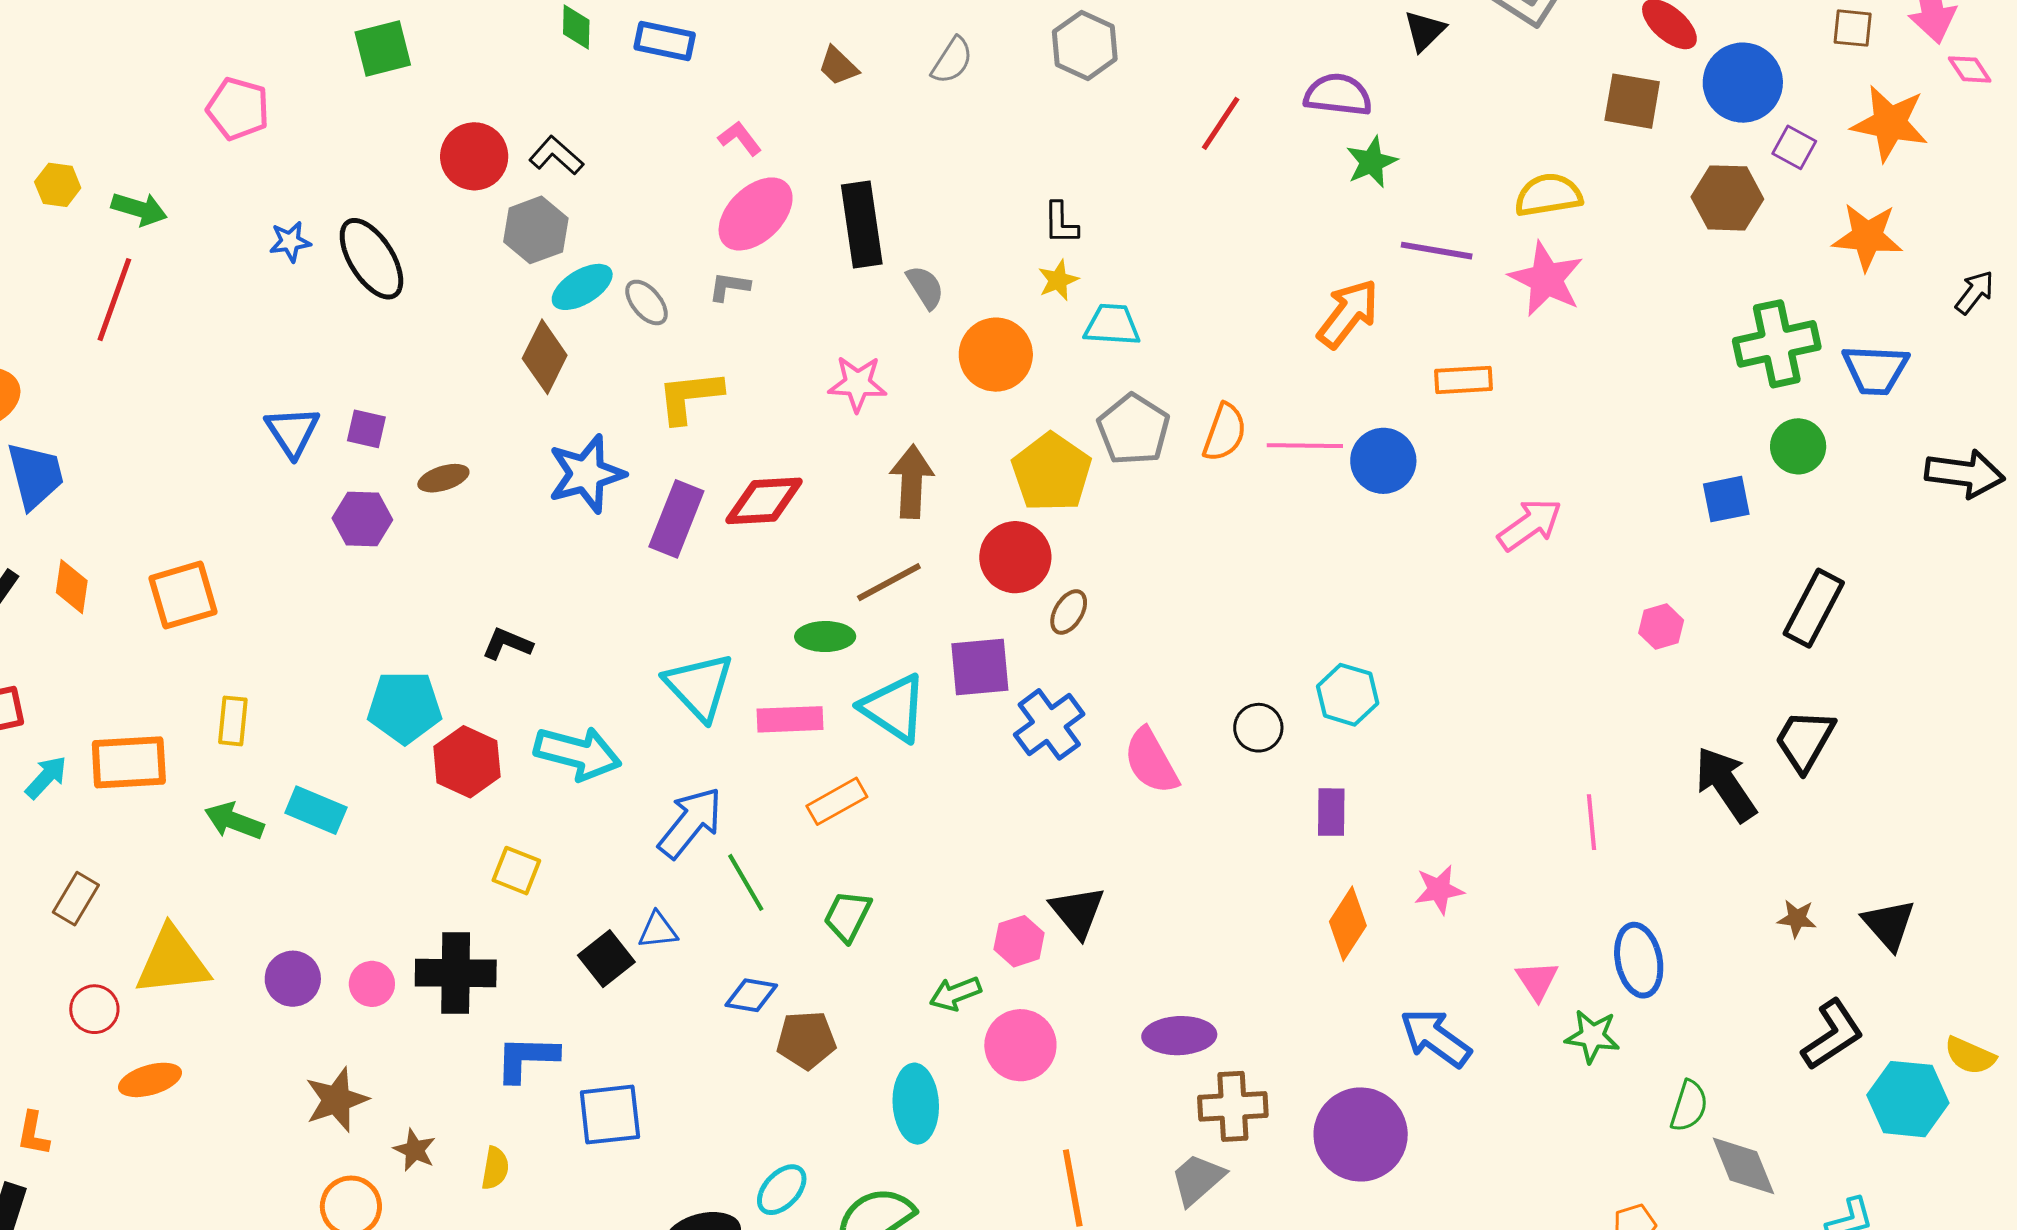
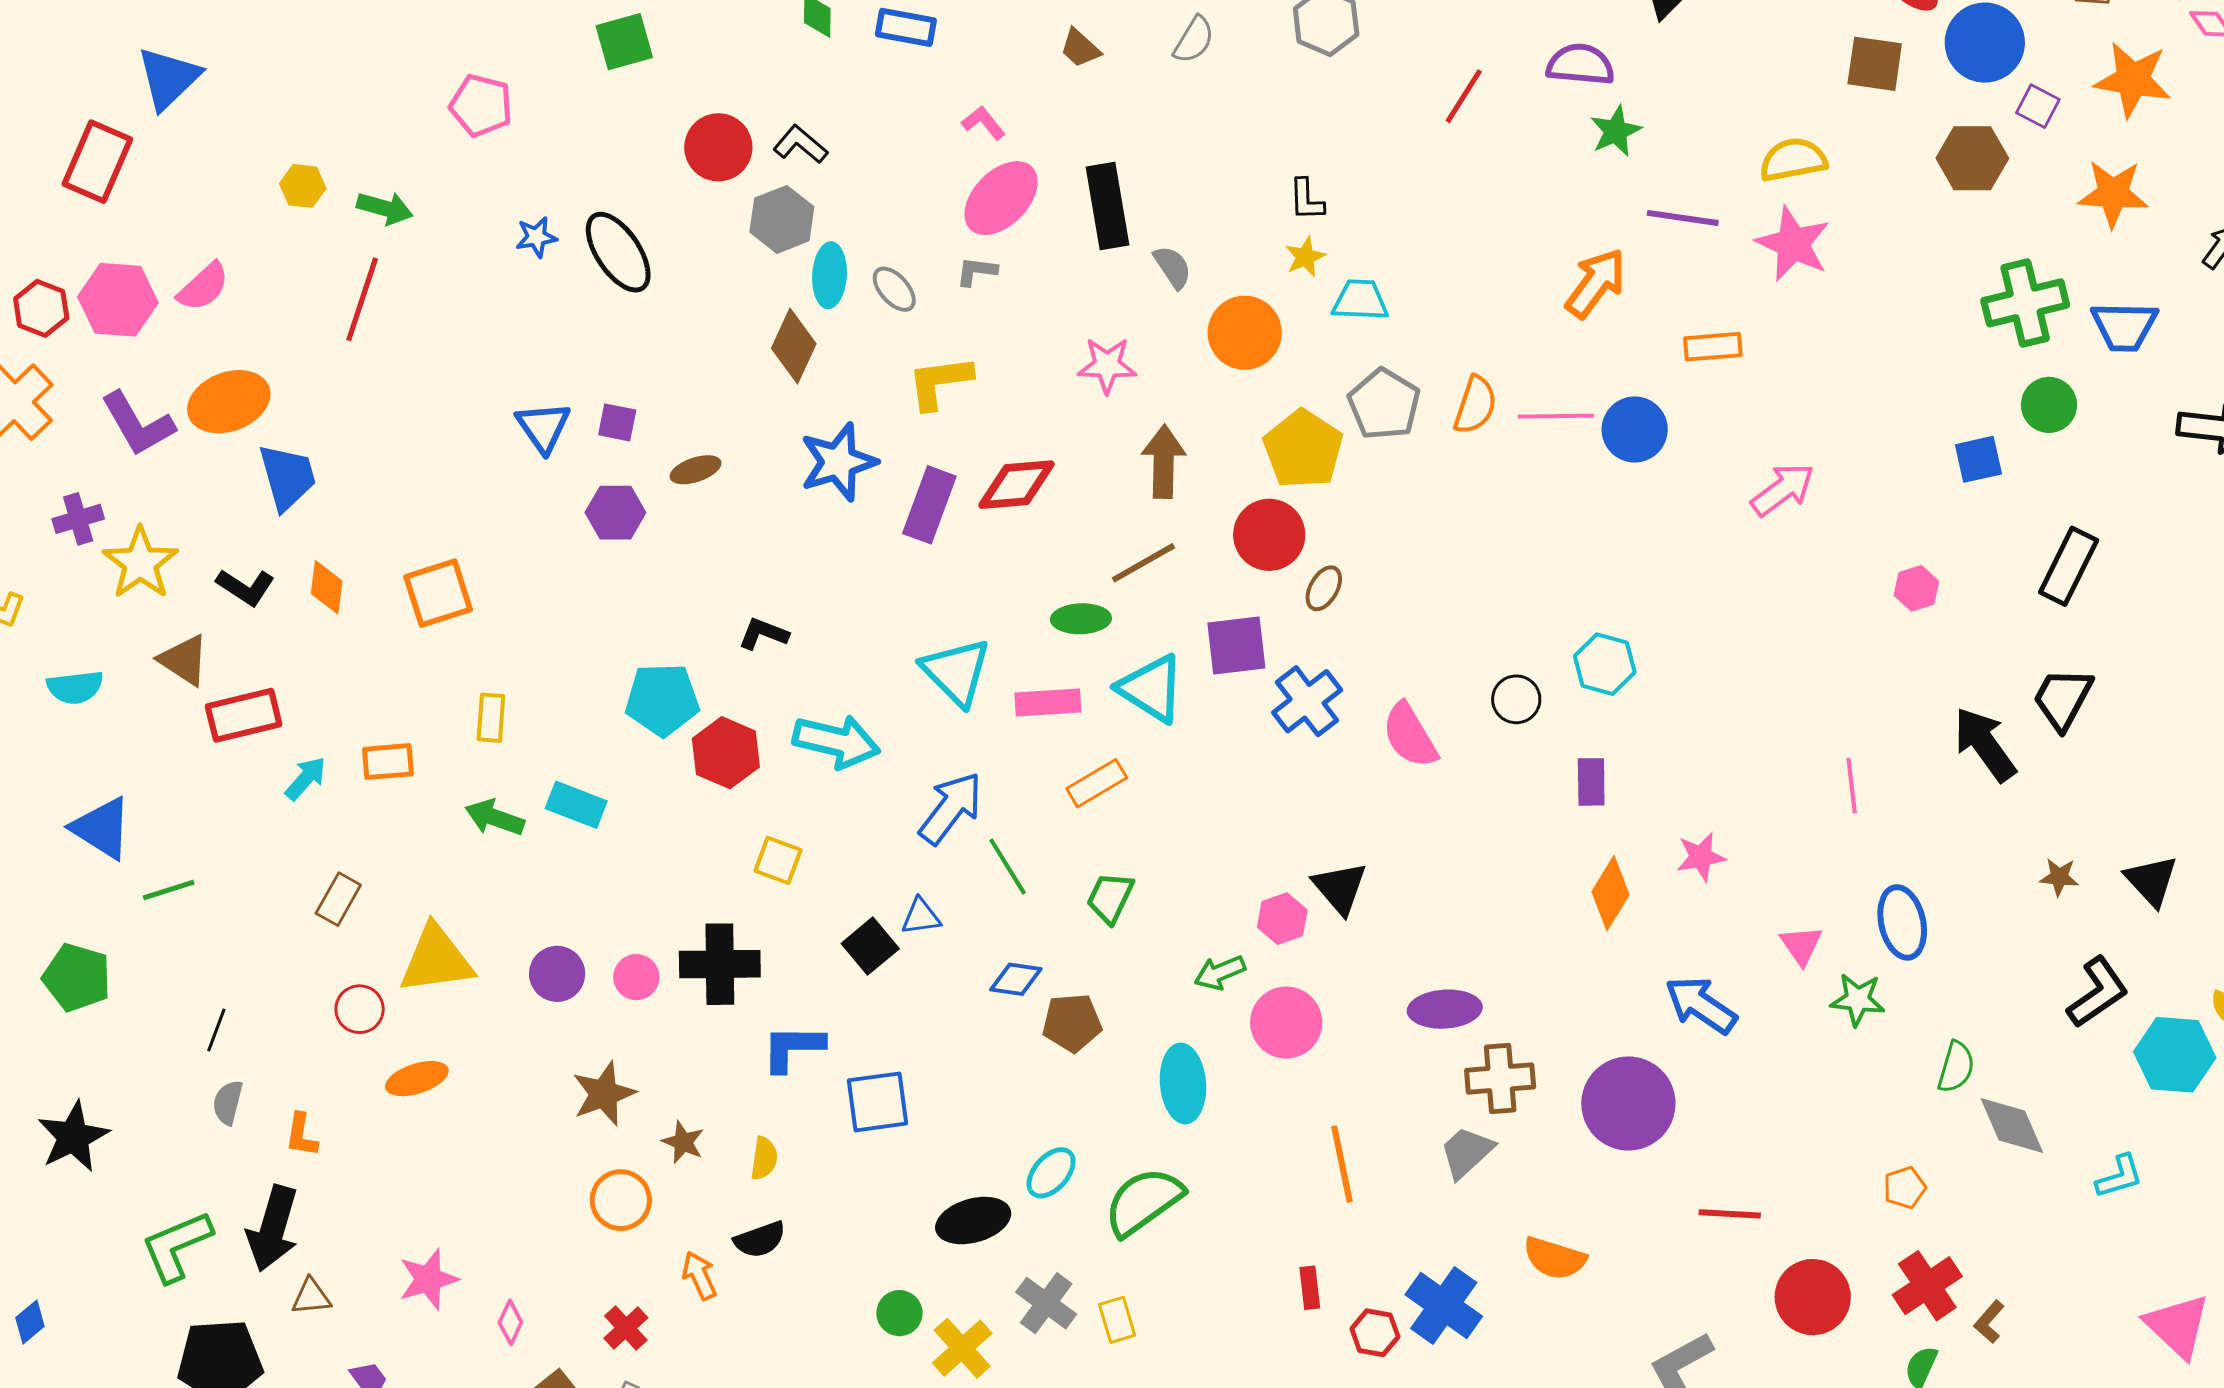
cyan ellipse: (582, 287) -> (829, 275), turned -54
orange rectangle: (129, 762) -> (388, 762), size x0.7

